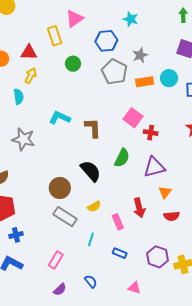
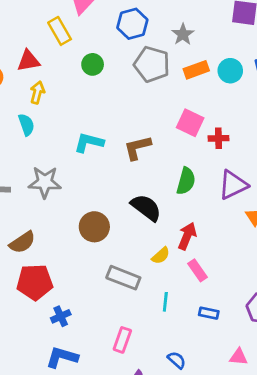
cyan circle: (169, 78) -> (230, 71), moved
brown L-shape: (93, 128) -> (137, 148), turned -90
brown circle: (60, 188) -> (94, 227), moved
red arrow: (139, 208) -> (187, 236), moved, turned -132

